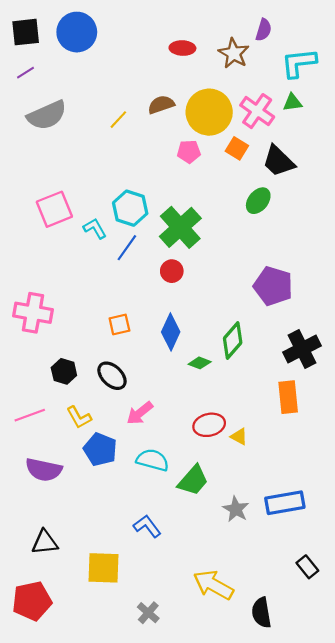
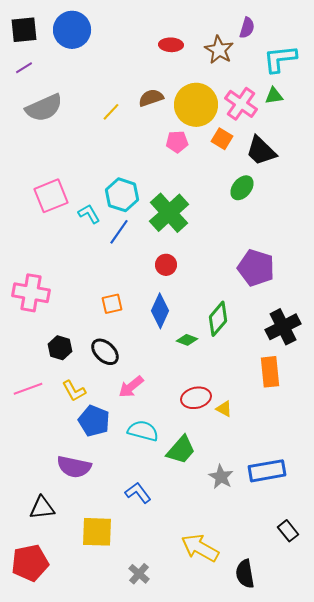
red circle: (172, 271) -> (166, 265), moved
purple semicircle: (44, 470) -> (74, 467), moved

